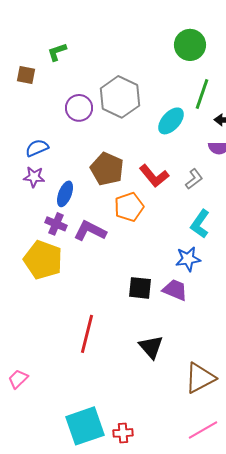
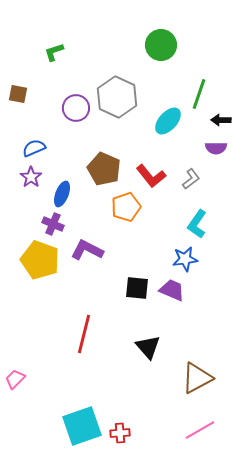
green circle: (190, 45) -> (161, 45), moved
brown square: (26, 75) -> (18, 94), moved
purple star: (34, 177) -> (31, 177), turned 30
purple L-shape: (90, 231) -> (87, 250), moved

